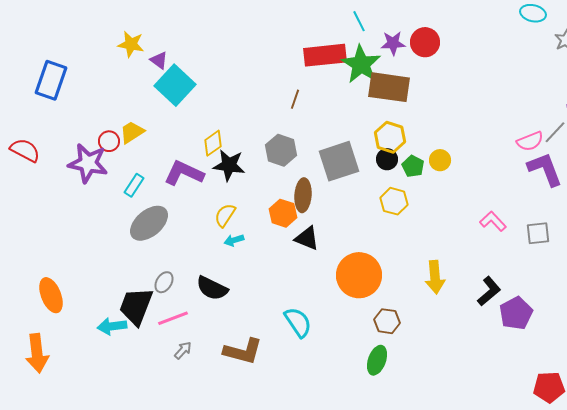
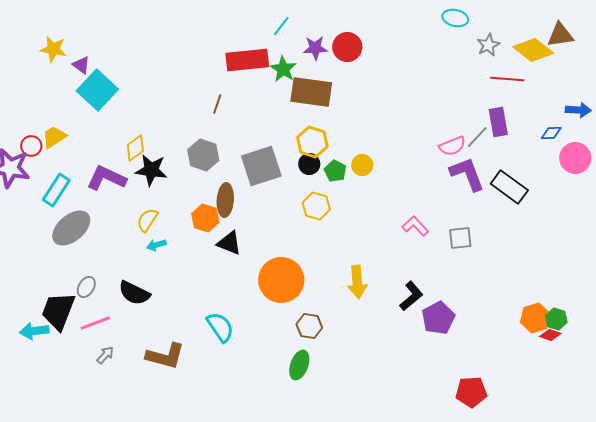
cyan line: (359, 21) -> (281, 26), turned 65
green star: (361, 64) -> (283, 69), size x0.7
cyan rectangle: (134, 185) -> (56, 190), size x1.4

